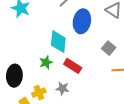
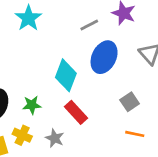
green star: (46, 62) -> (32, 105), moved
yellow cross: (39, 93) -> (22, 135), turned 32

